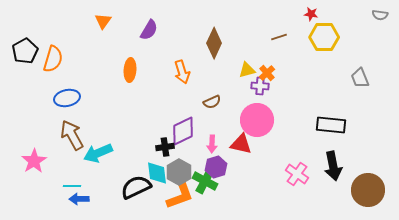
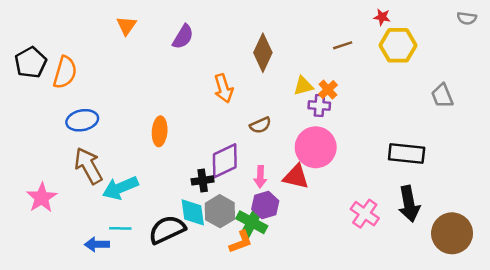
orange ellipse: (130, 70) -> (160, 131), moved
cyan line: (72, 186) -> (120, 228), moved
orange L-shape: (180, 196) -> (241, 242), moved, size x0.7

